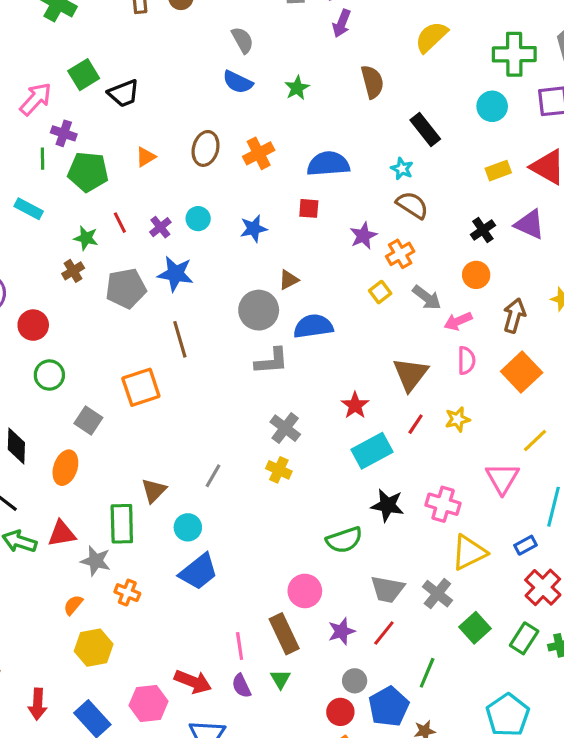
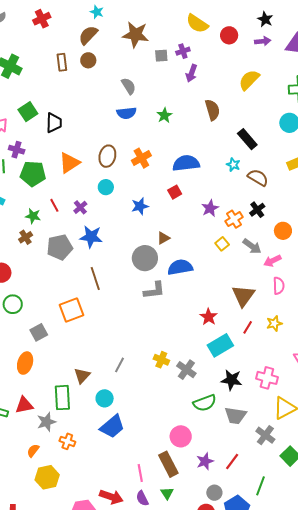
blue semicircle: (238, 82) -> (126, 113), turned -30
black trapezoid: (124, 93) -> (54, 123), turned -65
orange triangle: (146, 157) -> (69, 163), size x1.6
brown semicircle: (412, 205) -> (258, 178), moved
red square: (309, 208) -> (175, 192), turned -32
cyan circle: (198, 219) -> (106, 187), moved
black cross: (483, 230) -> (257, 210), moved
gray square: (88, 420) -> (39, 332), turned 30
gray cross: (285, 428) -> (186, 370), moved
gray star: (96, 561) -> (46, 422), turned -30
gray trapezoid: (387, 589) -> (235, 416), moved

